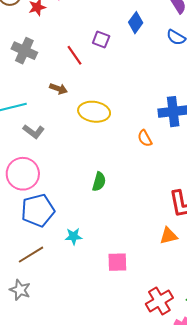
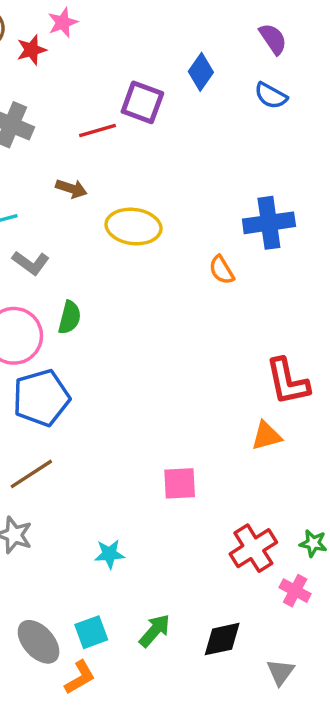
purple square: (101, 40) -> (142, 102), size x1.4
red line: (74, 55) -> (98, 131), turned -70
green semicircle: (99, 182) -> (70, 317), moved
cyan star: (74, 236) -> (109, 554), moved

